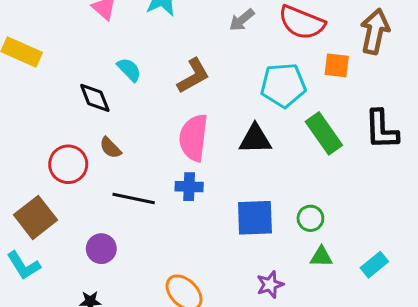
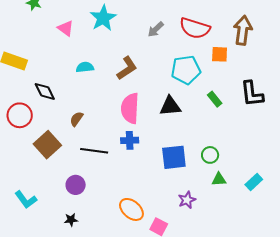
cyan semicircle: (129, 70) -> (85, 67), turned -48
black diamond: (95, 98) -> (45, 91), moved
green rectangle: (324, 133) -> (215, 99), size x0.6
brown semicircle: (110, 148) -> (77, 119), turned 84
red circle: (68, 164) -> (20, 115), moved
brown square: (35, 217) -> (47, 145), moved

